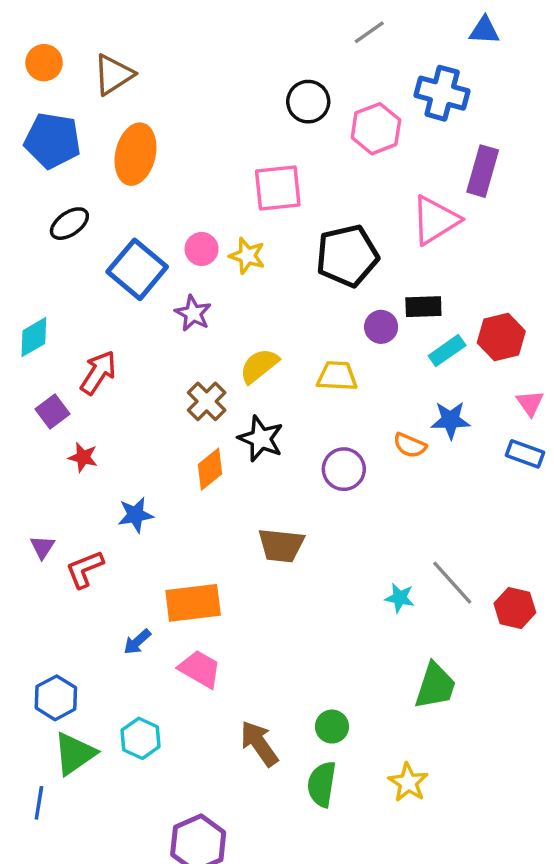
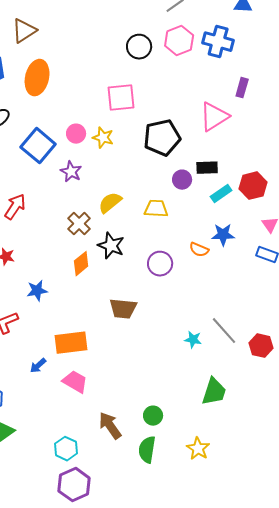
pink hexagon: (376, 129) -> (179, 41), moved
purple rectangle: (483, 171) -> (242, 88), size x0.7
cyan hexagon: (141, 738) -> (66, 449), moved

